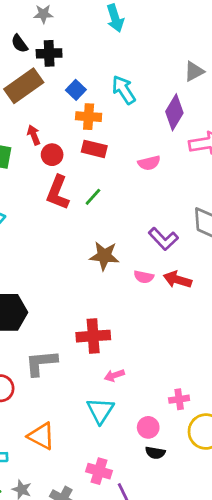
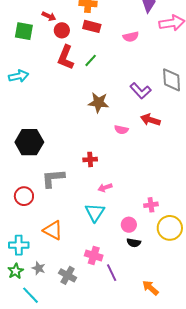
red arrow: (34, 135) -> (49, 16), turned 136
pink semicircle: (144, 277) -> (121, 130), moved
red cross: (93, 336) -> (90, 159), size x0.6

